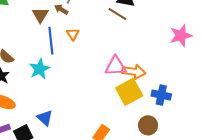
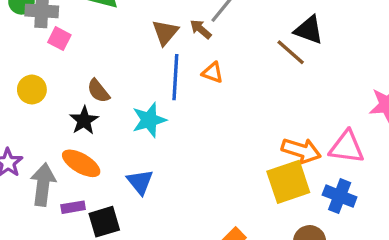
orange triangle: (73, 34) -> (213, 73), turned -48
pink triangle: (116, 66) -> (347, 147), moved
blue triangle: (45, 118) -> (140, 182), moved

